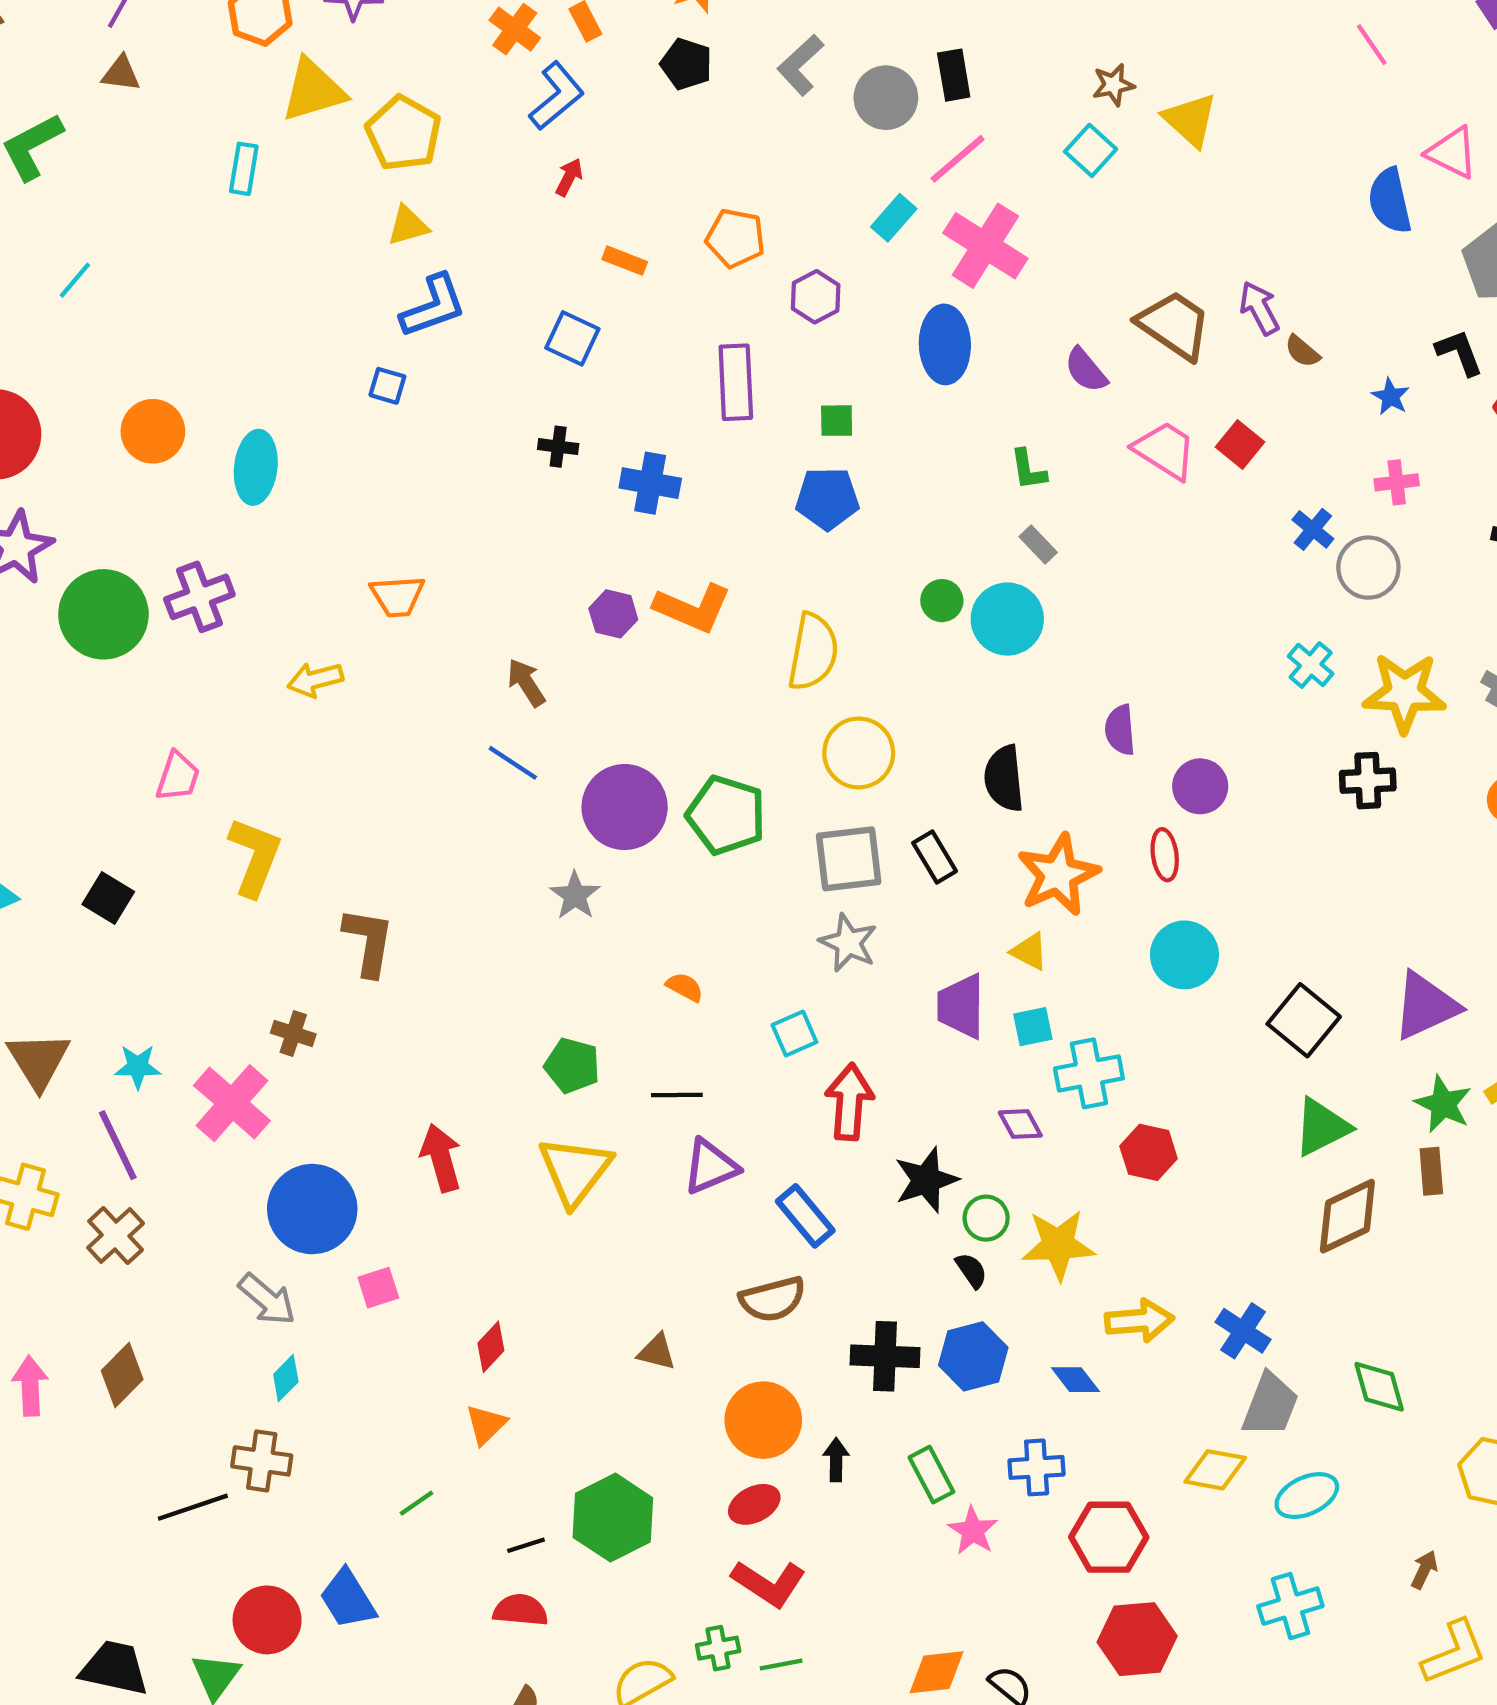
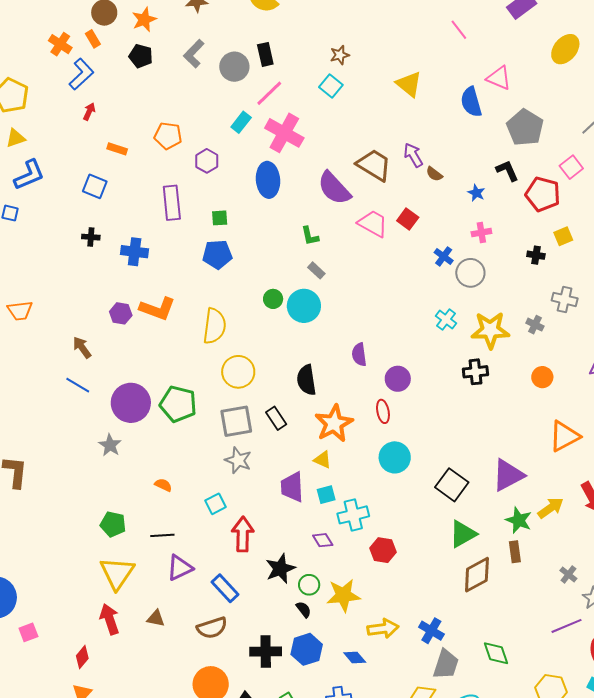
yellow triangle: (1190, 120) -> (409, 84), moved
purple semicircle: (1086, 370) -> (334, 188), size x1.6
red arrow: (441, 1158) -> (110, 619), moved
brown triangle: (657, 1352) -> (156, 618), moved

